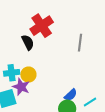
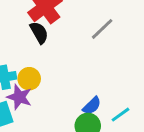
black semicircle: (28, 42) -> (39, 33), moved
gray line: (80, 43) -> (102, 29), turned 42

